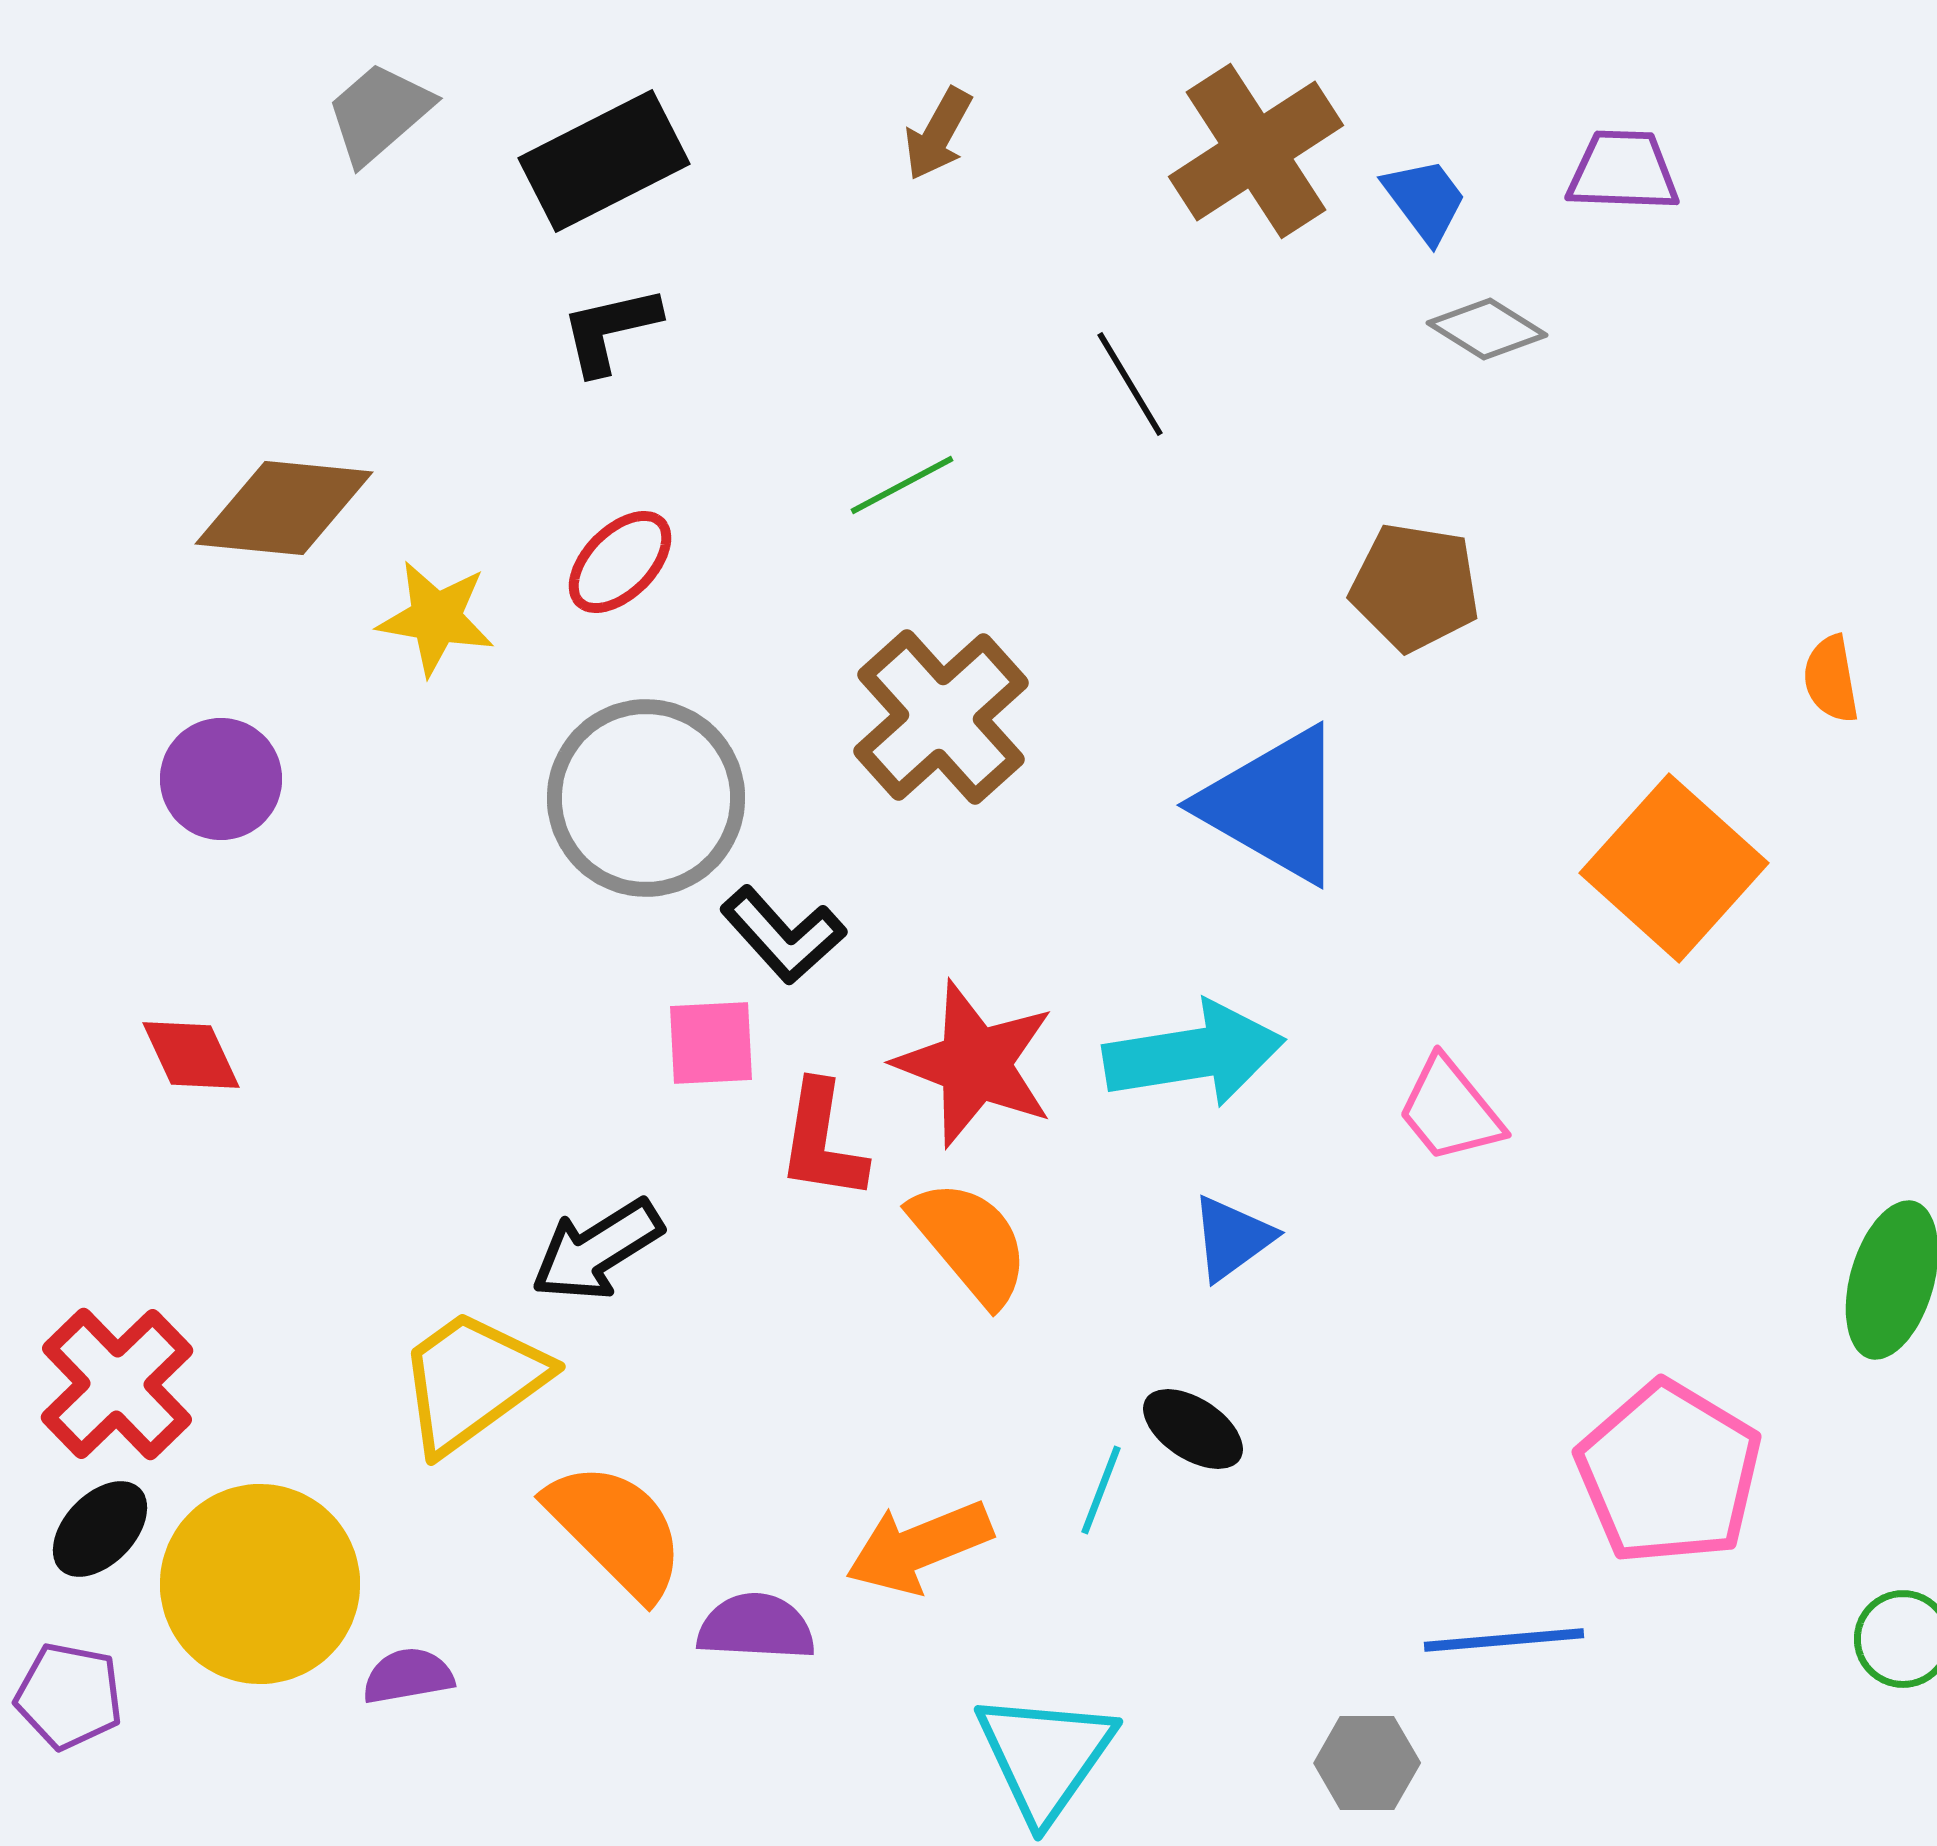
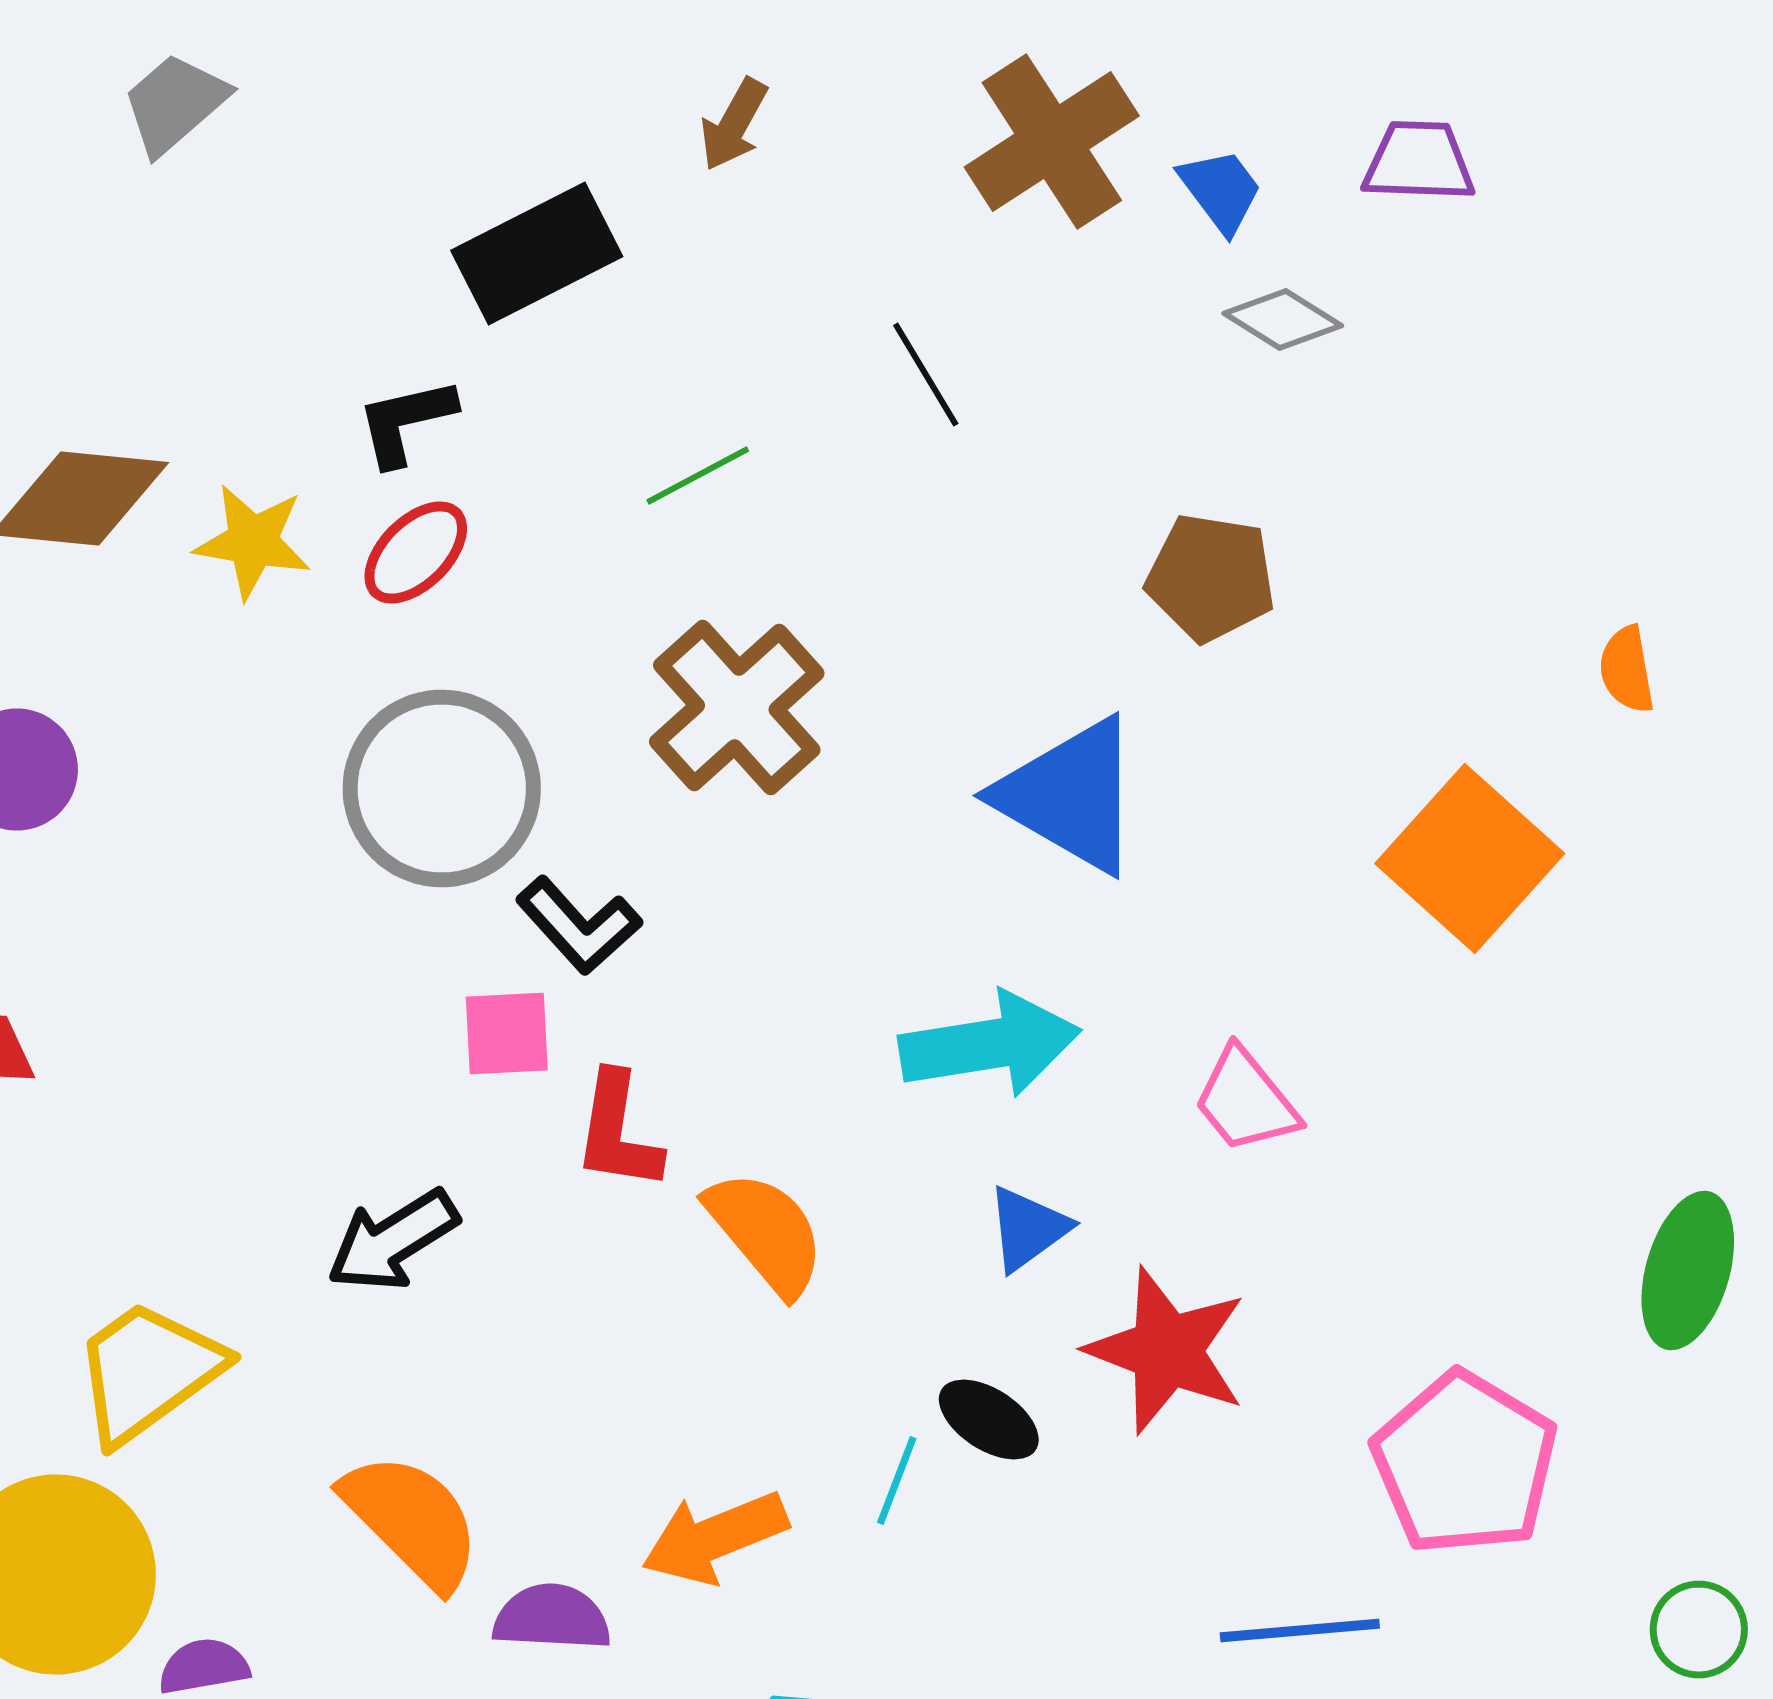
black rectangle: (604, 161) -> (537, 254), moved
black L-shape: (610, 330) -> (406, 422), moved
yellow star: (436, 618) -> (253, 542), moved
red star: (975, 1064) -> (1167, 1350), moved
yellow trapezoid: (472, 1381) -> (148, 1372), moved

